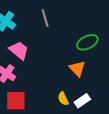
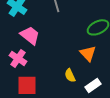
yellow semicircle: (63, 99) -> (70, 75), moved

